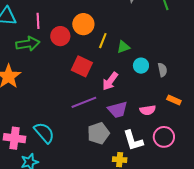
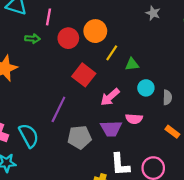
green arrow: (28, 44) -> (32, 39), size x0.6
purple line: (84, 102) -> (58, 109), moved, turned -55
pink semicircle: (148, 110) -> (134, 119), moved
gray pentagon: (98, 133) -> (79, 137), moved

